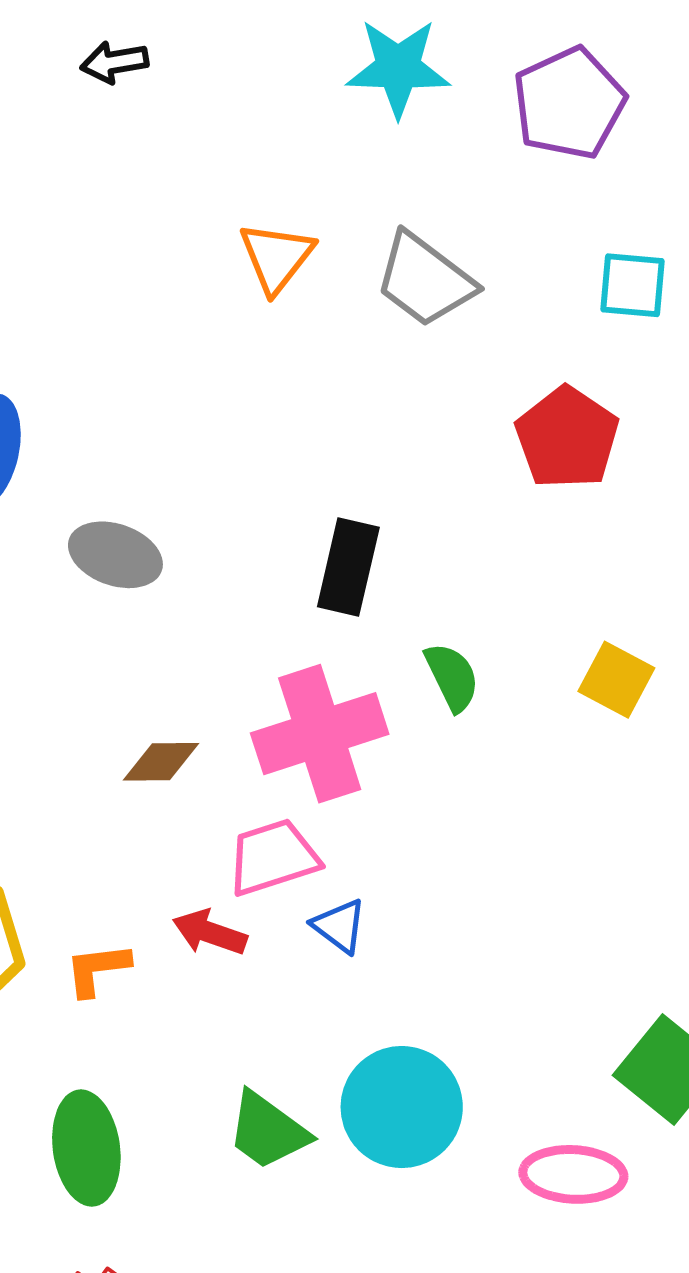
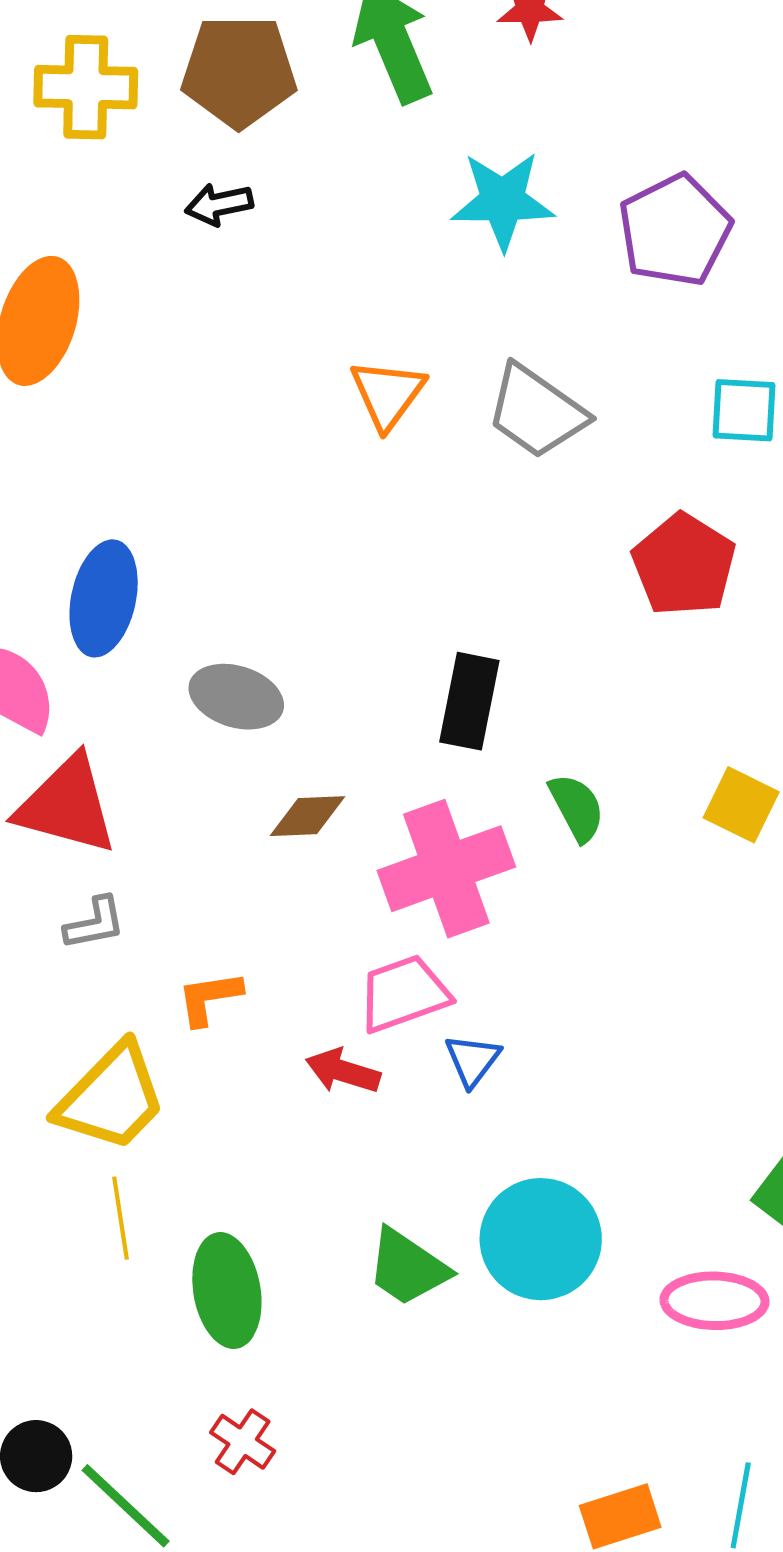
brown diamond: (161, 762) -> (308, 816), moved
blue triangle: (339, 926) -> (473, 1060), turned 32
orange L-shape: (97, 969) -> (209, 998), moved

